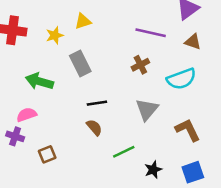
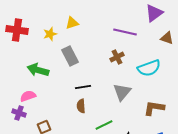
brown triangle: (193, 42) -> (167, 38), moved
brown semicircle: (94, 127) -> (81, 106), turned -144
brown L-shape: (188, 130) -> (154, 108), turned -55

